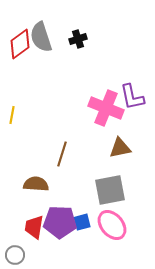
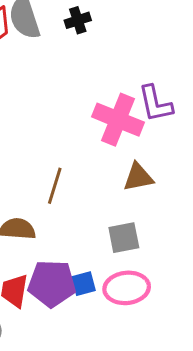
gray square: (110, 190) -> (124, 238), size x0.7
pink ellipse: (112, 225) -> (127, 288), turned -56

